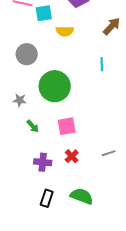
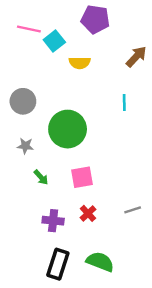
cyan square: (44, 13) -> (54, 41), turned -30
gray circle: (27, 54) -> (23, 101), moved
black rectangle: (47, 198) -> (58, 264), size x1.4

